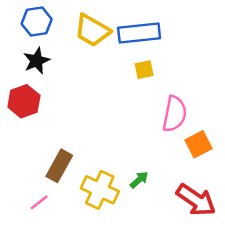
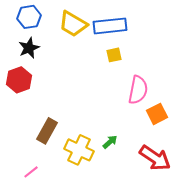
pink line: (39, 202) -> (31, 172), moved

